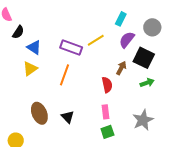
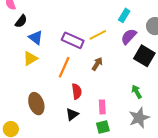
brown arrow: (121, 68) -> (97, 64), moved
green arrow: (147, 83) -> (137, 92), moved, turned -104
red semicircle: (107, 85) -> (77, 91), moved
black triangle: (68, 117) -> (72, 114), moved, turned 32

